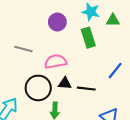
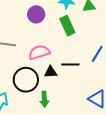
black line: (86, 89) -> (70, 65), moved

